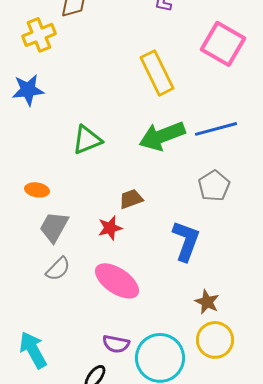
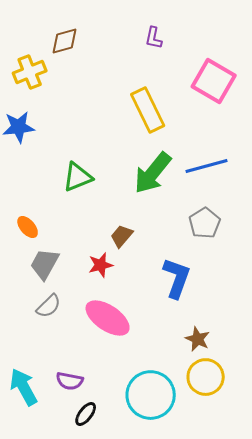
green arrow: (162, 136) -> (153, 173), turned -30
orange ellipse: (37, 190) -> (28, 227), turned 40
brown trapezoid: (131, 199) -> (122, 236), turned -30
purple semicircle: (116, 344) -> (70, 381), moved

